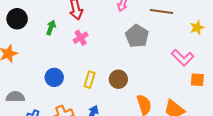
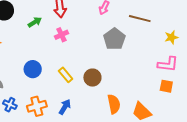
green arrow: (51, 28) -> (35, 22), turned 32
pink L-shape: (183, 58) -> (168, 64), moved, turned -45
yellow rectangle: (90, 80) -> (66, 75), turned -63

